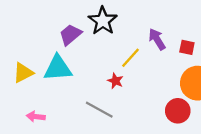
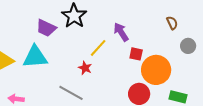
purple trapezoid: (70, 35) -> (46, 28), turned -115
red square: (187, 47) -> (136, 54), moved

